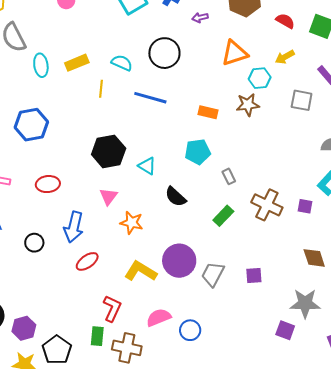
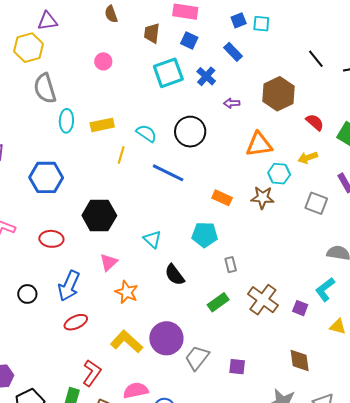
black hexagon: (109, 151) -> (99, 215), moved

